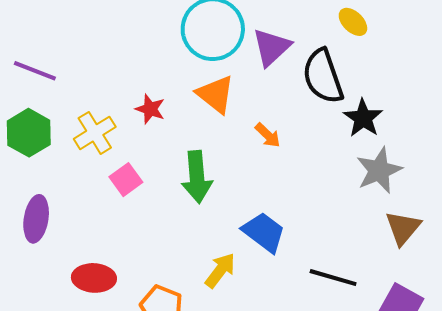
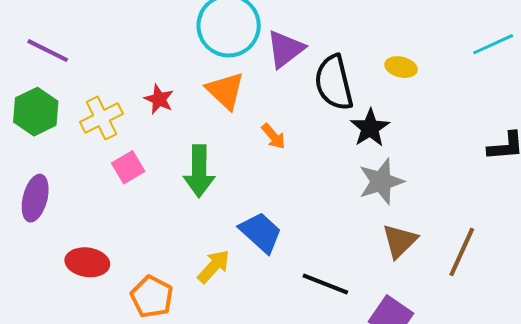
yellow ellipse: (353, 22) -> (401, 67), moved, turned -36

